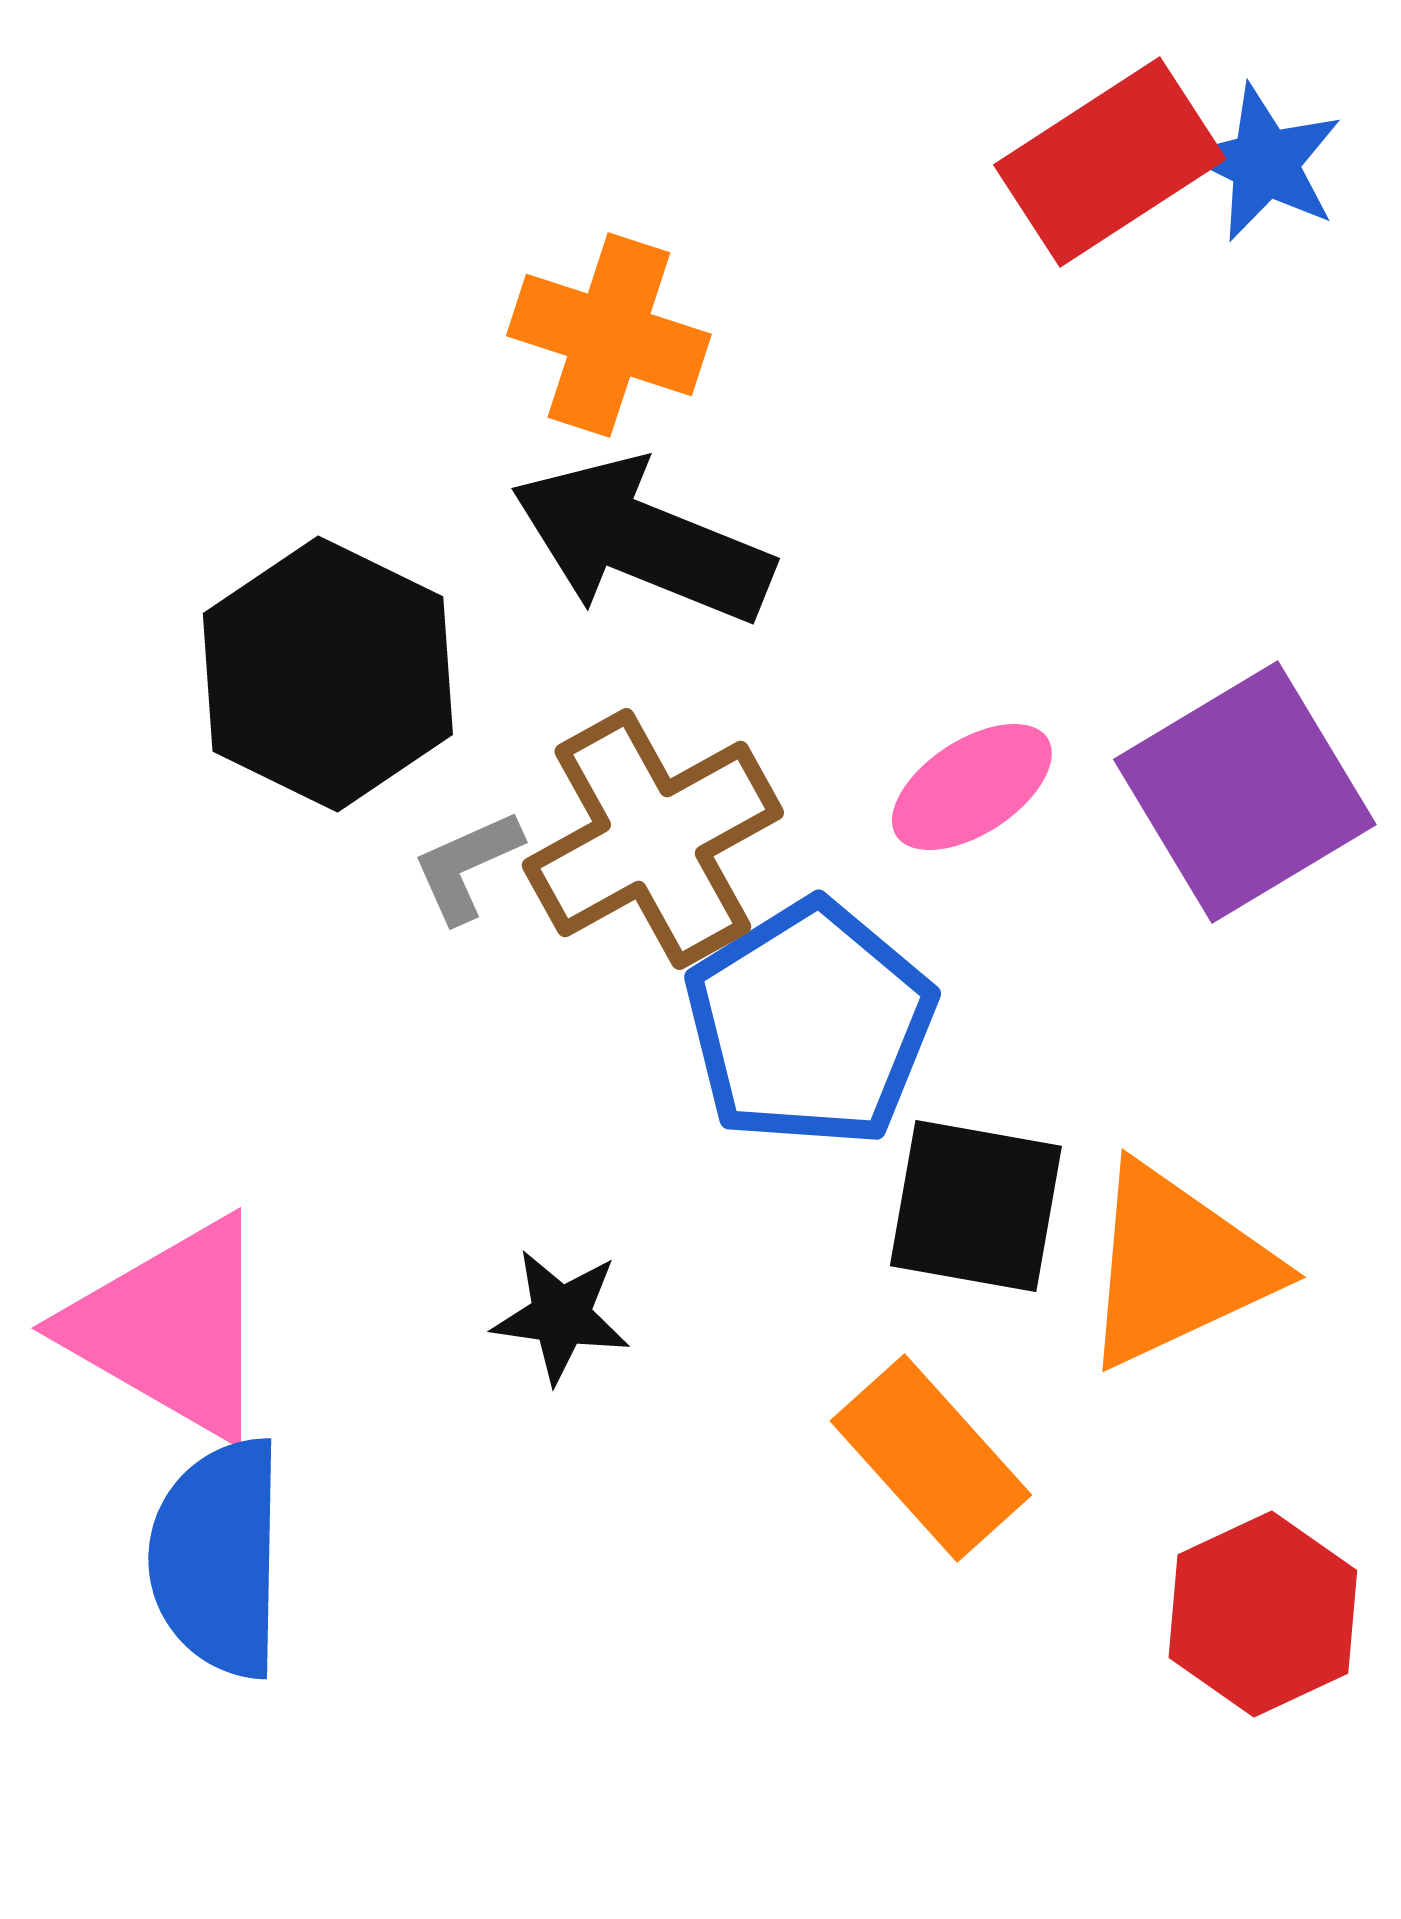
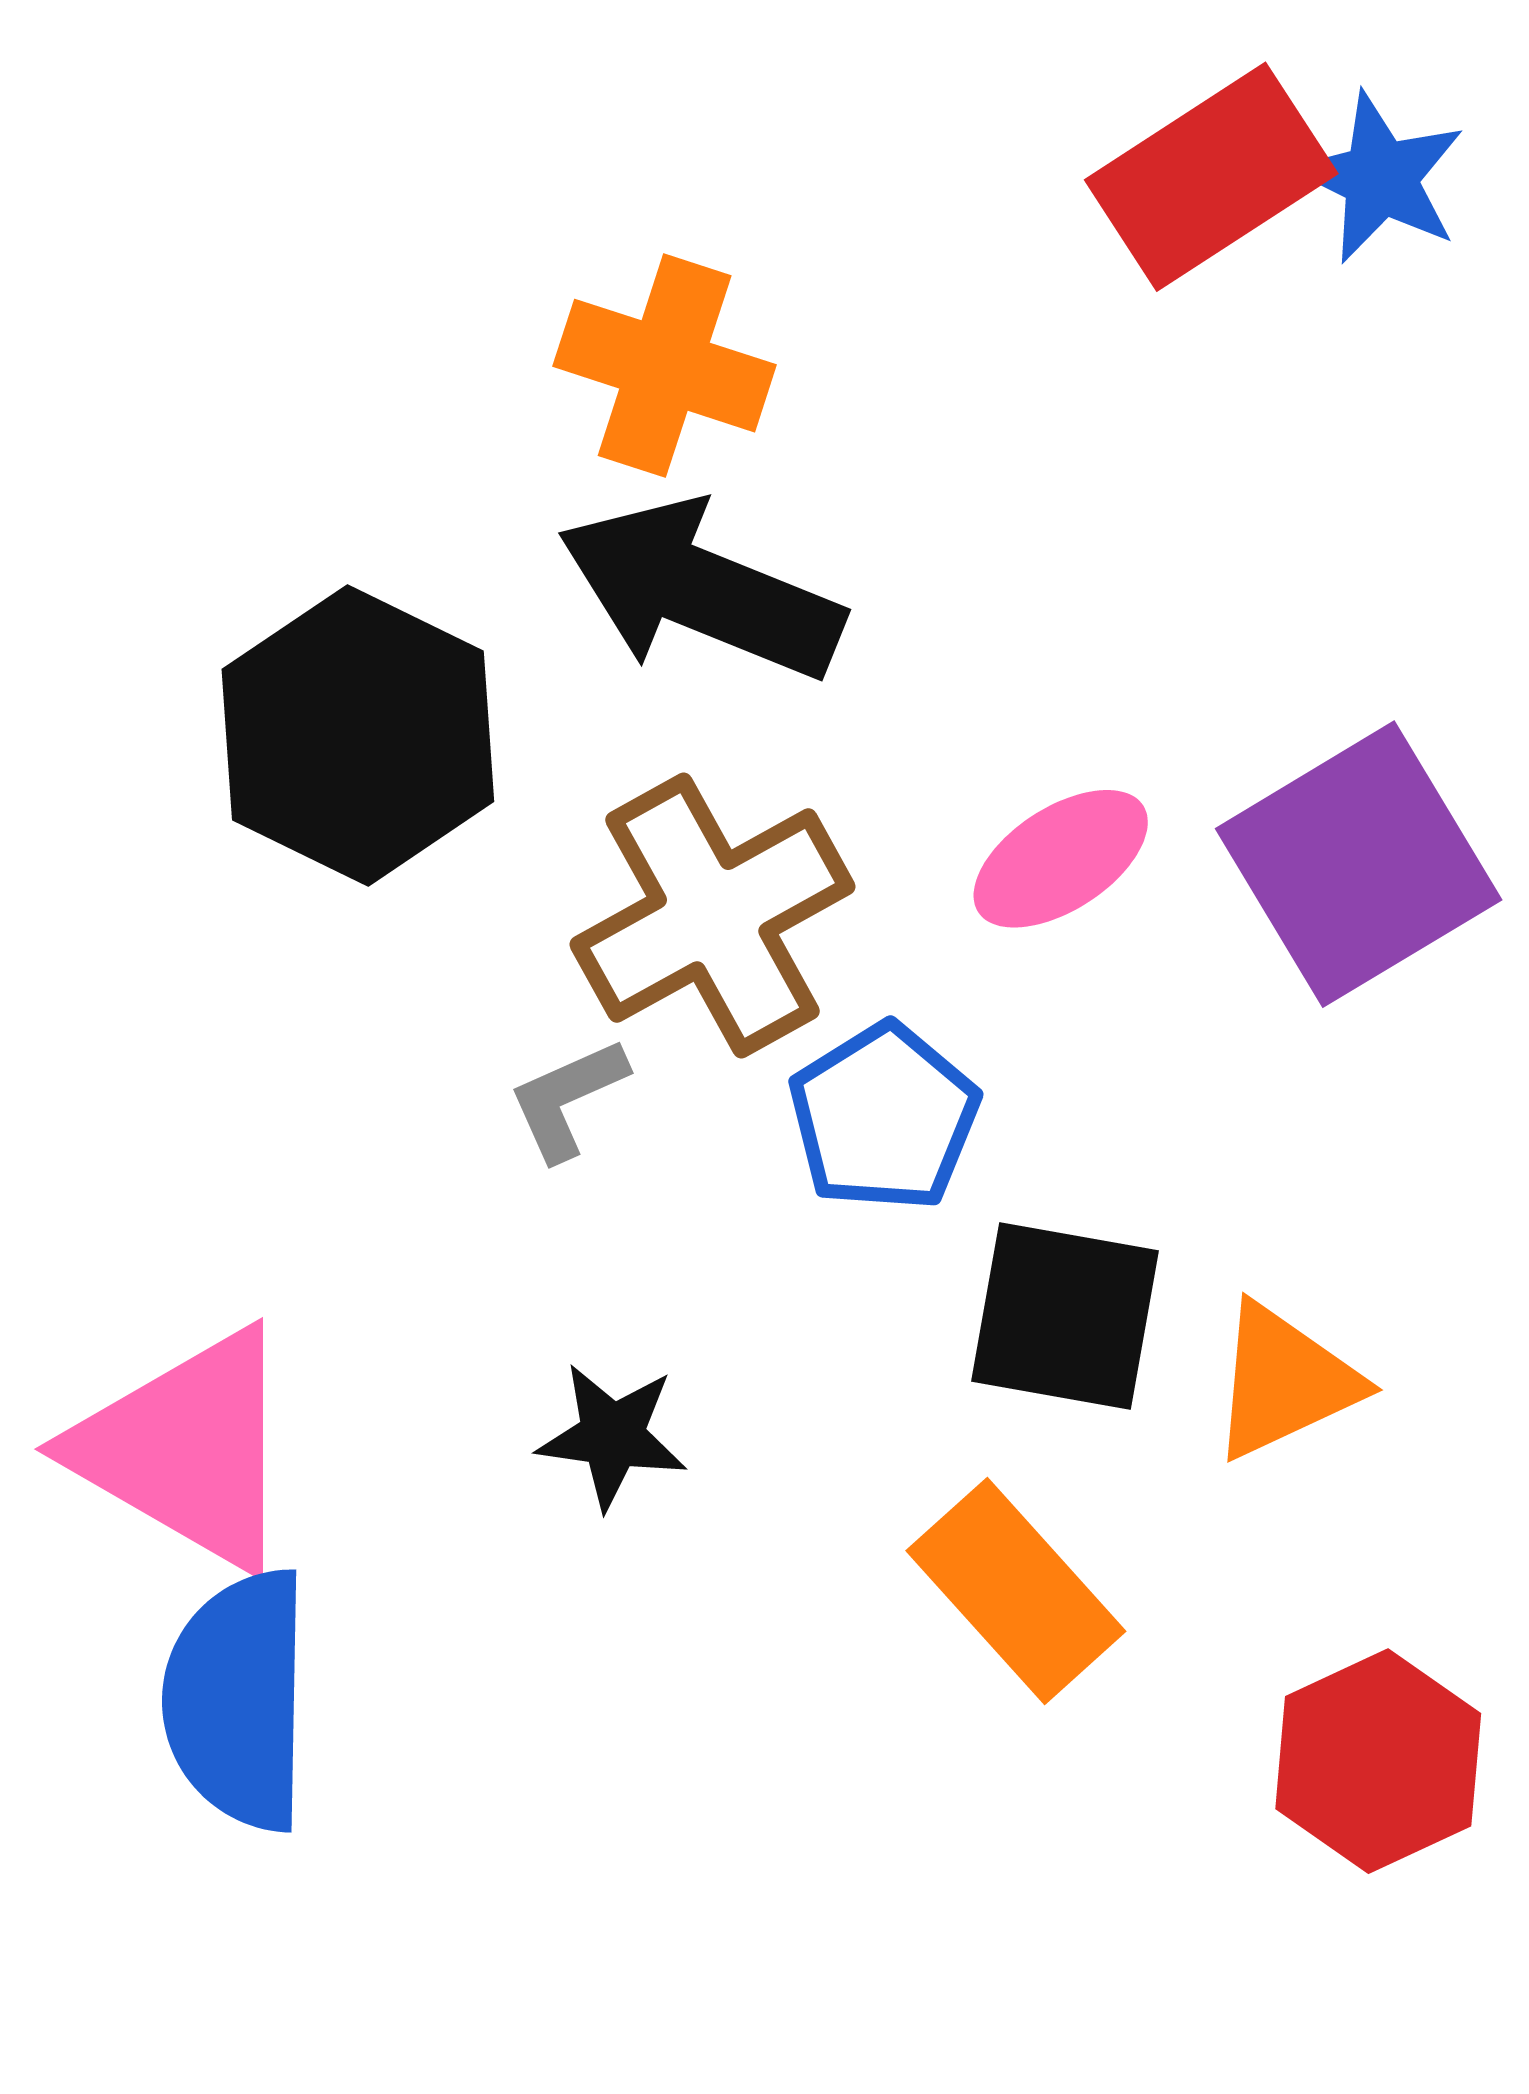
gray L-shape: (467, 866) -> (567, 1099), moved
blue pentagon: (810, 1024) -> (884, 1117), size x0.7
orange triangle: (1177, 1266) -> (1284, 1381), size x0.7

